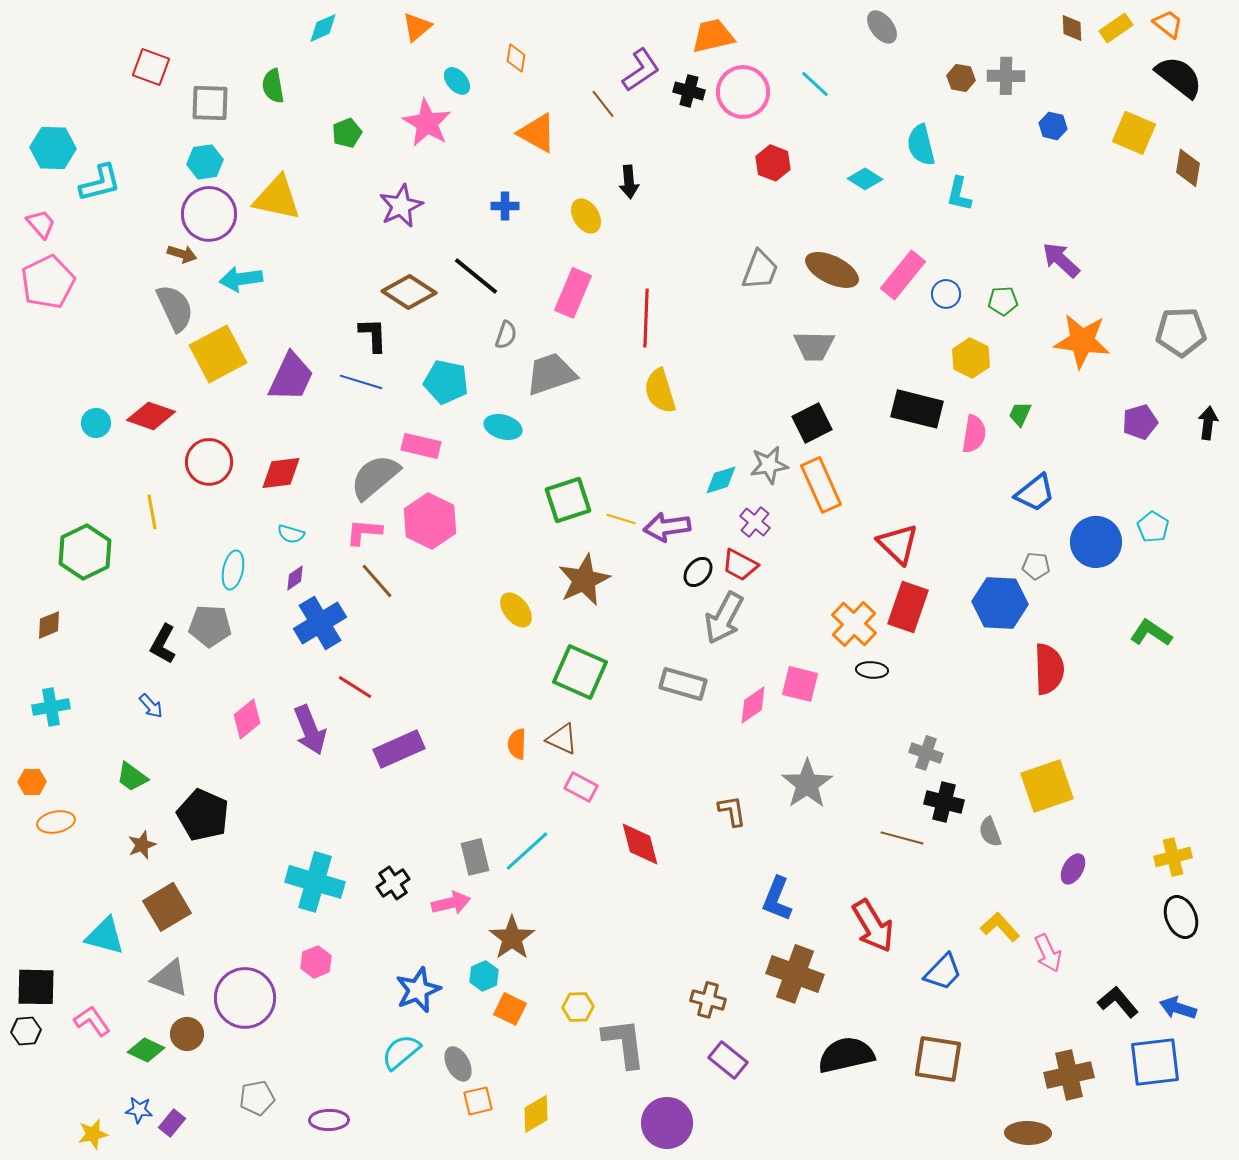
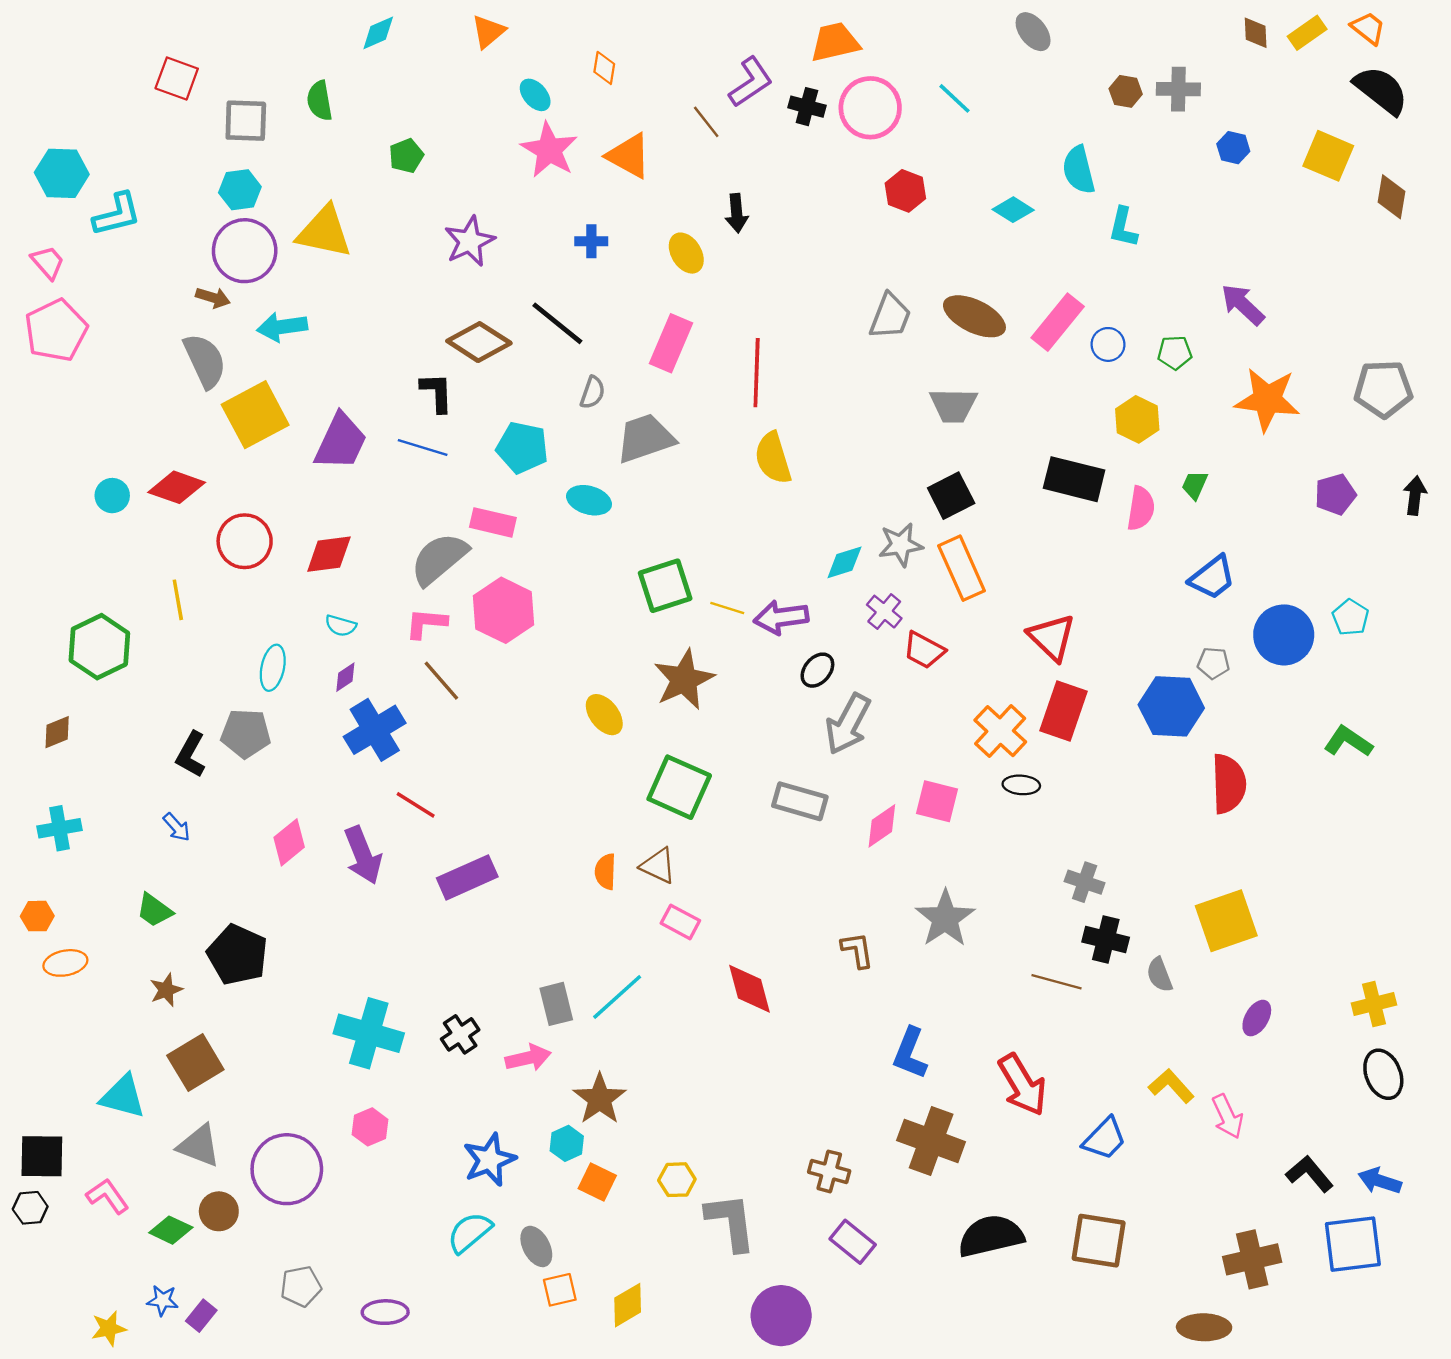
pink star: (427, 123) -> (549, 150), moved
red trapezoid: (740, 565) -> (924, 650), moved

